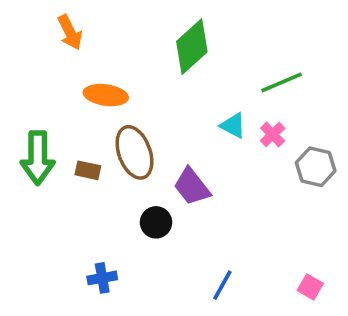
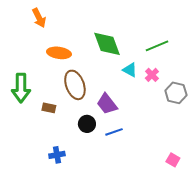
green diamond: (192, 47) -> (107, 44), moved, turned -68
brown rectangle: (88, 170) -> (49, 108), moved
blue line: (222, 285) -> (114, 132), moved, turned 42

